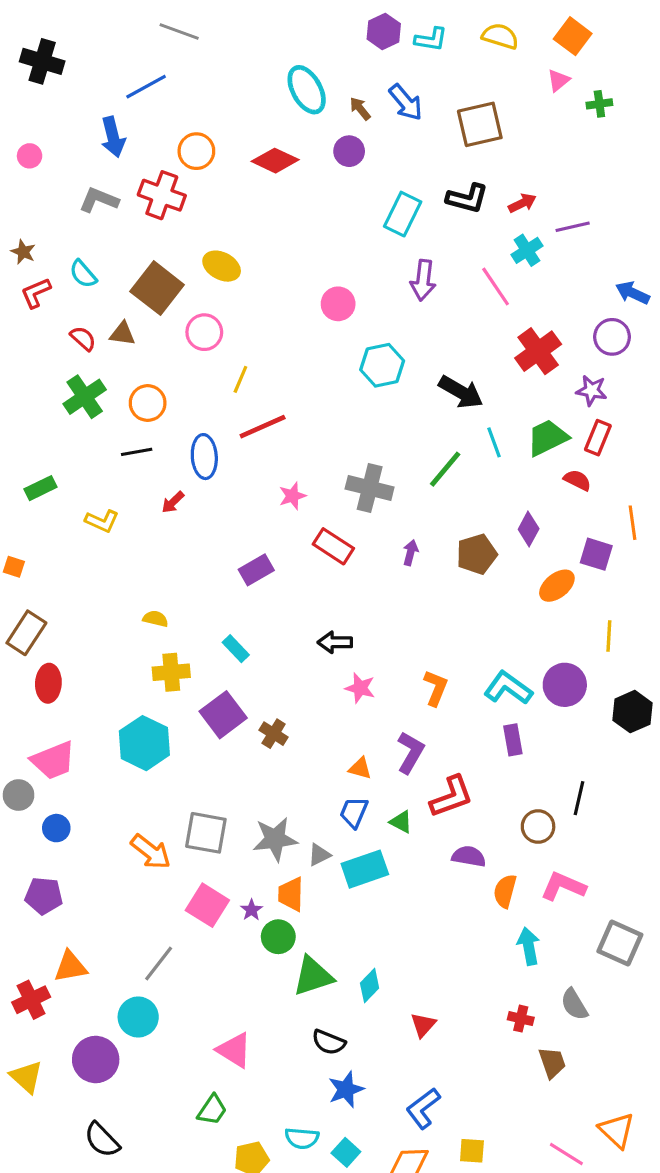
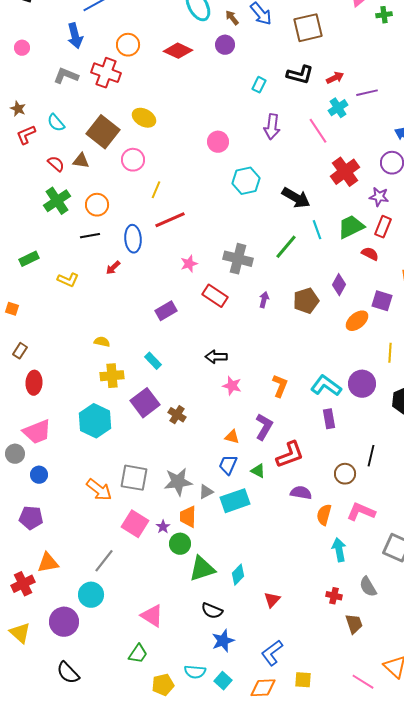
cyan rectangle: (403, 214) -> (259, 85), size x0.6
brown rectangle: (26, 633) -> (20, 351), size x0.6

